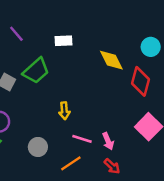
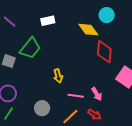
cyan circle: (151, 47) -> (107, 15), moved
red diamond: (140, 81) -> (104, 52), moved
red arrow: (112, 166) -> (94, 114), moved

